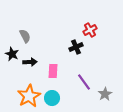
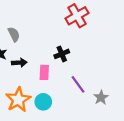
red cross: (90, 30) -> (77, 16), moved, size x1.5
black cross: (76, 47) -> (62, 54), moved

